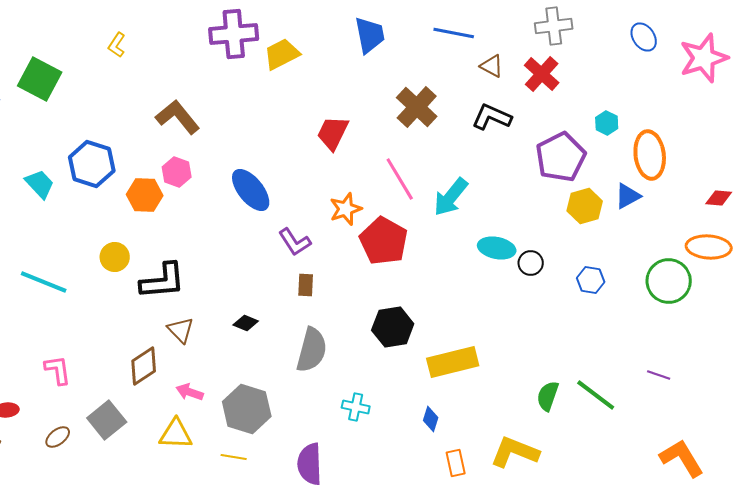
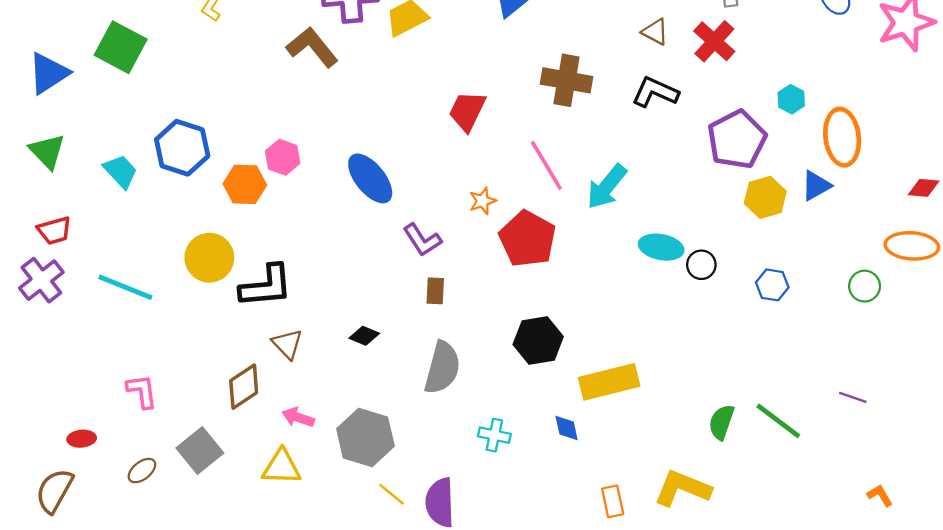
brown cross: (417, 107) -> (567, 80), turned -33
brown L-shape: (178, 117) -> (312, 47), moved
orange star: (346, 209) -> (483, 201), size x0.7
yellow circle: (115, 257) -> (209, 258), size x1.4
green circle: (669, 281) -> (865, 286), size x0.6
blue diamond: (431, 419) -> (567, 428), moved, turned -30
yellow line: (234, 457) -> (391, 494), moved, turned 30
orange L-shape: (682, 458) -> (880, 495), size x0.5

